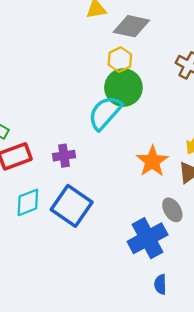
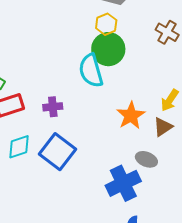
cyan semicircle: (105, 113) -> (91, 71), turned -60
gray ellipse: (172, 210) -> (146, 159), turned -40

